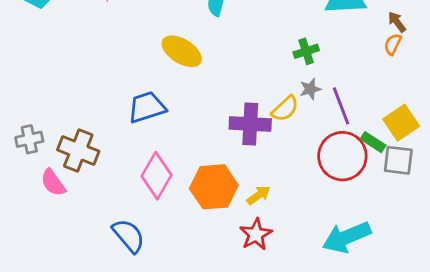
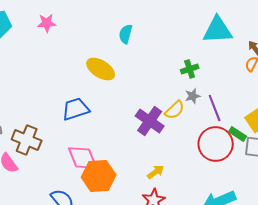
purple cross: (250, 124) -> (150, 121), turned 32
pink diamond: (157, 176) -> (83, 158), turned -52
orange hexagon: (214, 187) -> (99, 176), moved

